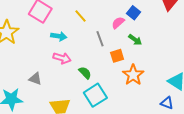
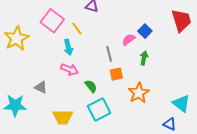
yellow line: (81, 16) -> (77, 29), moved
cyan arrow: (59, 36) -> (68, 47), turned 63
green arrow: (135, 40) -> (144, 58), turned -120
orange square: (117, 56) -> (116, 74), moved

